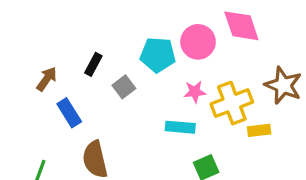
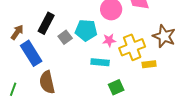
cyan pentagon: (158, 55) -> (86, 30), moved
black rectangle: (93, 64) -> (46, 23), size x1.5
blue rectangle: (69, 113) -> (31, 53), size x1.4

